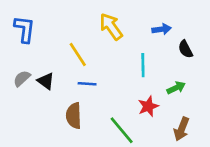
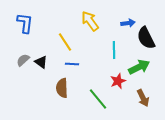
black semicircle: (185, 49) -> (146, 38), size x1.6
green arrow: (176, 88) -> (139, 67), size x1.5
brown arrow: (181, 129) -> (143, 98), turned -48

